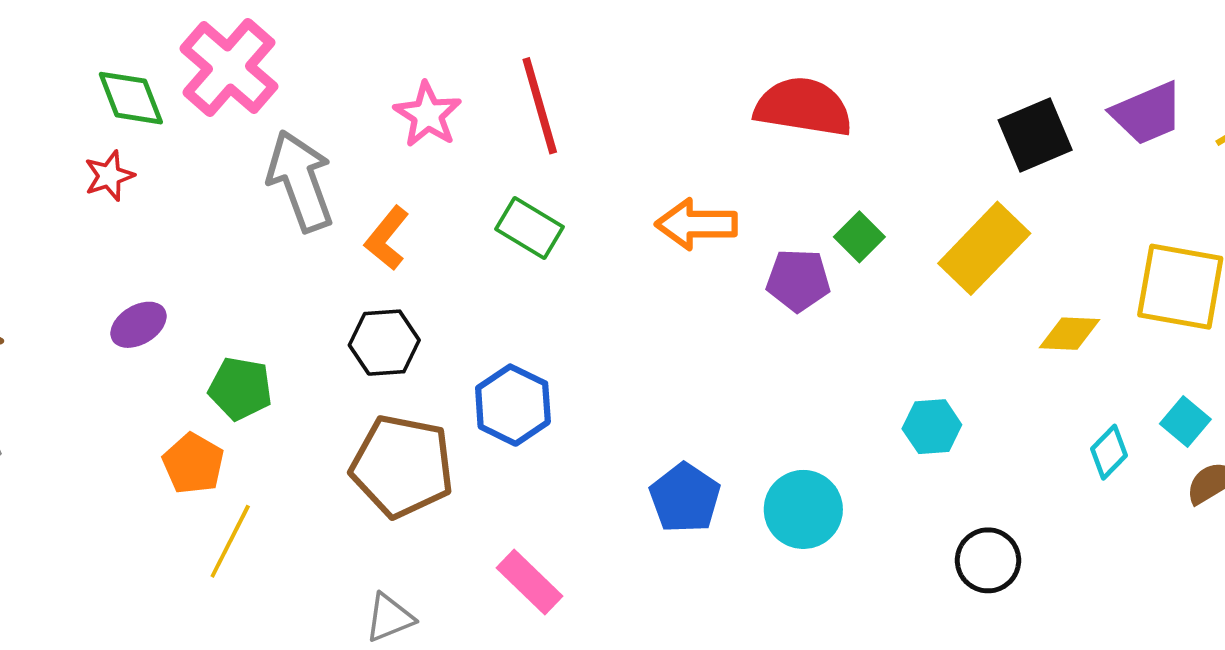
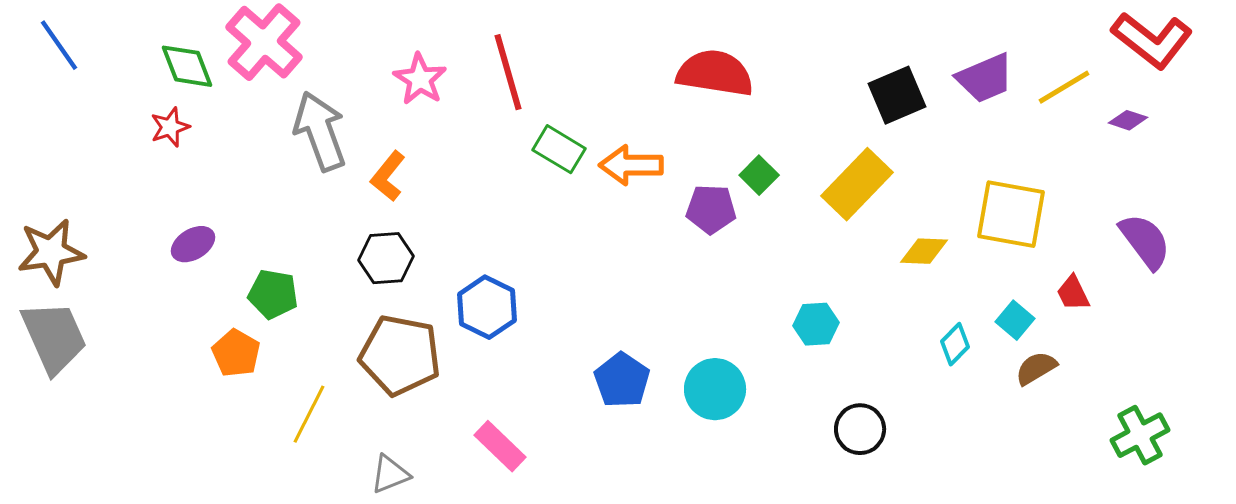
green rectangle: (529, 228) -> (559, 149), moved
yellow line: (230, 541) -> (309, 414), moved

